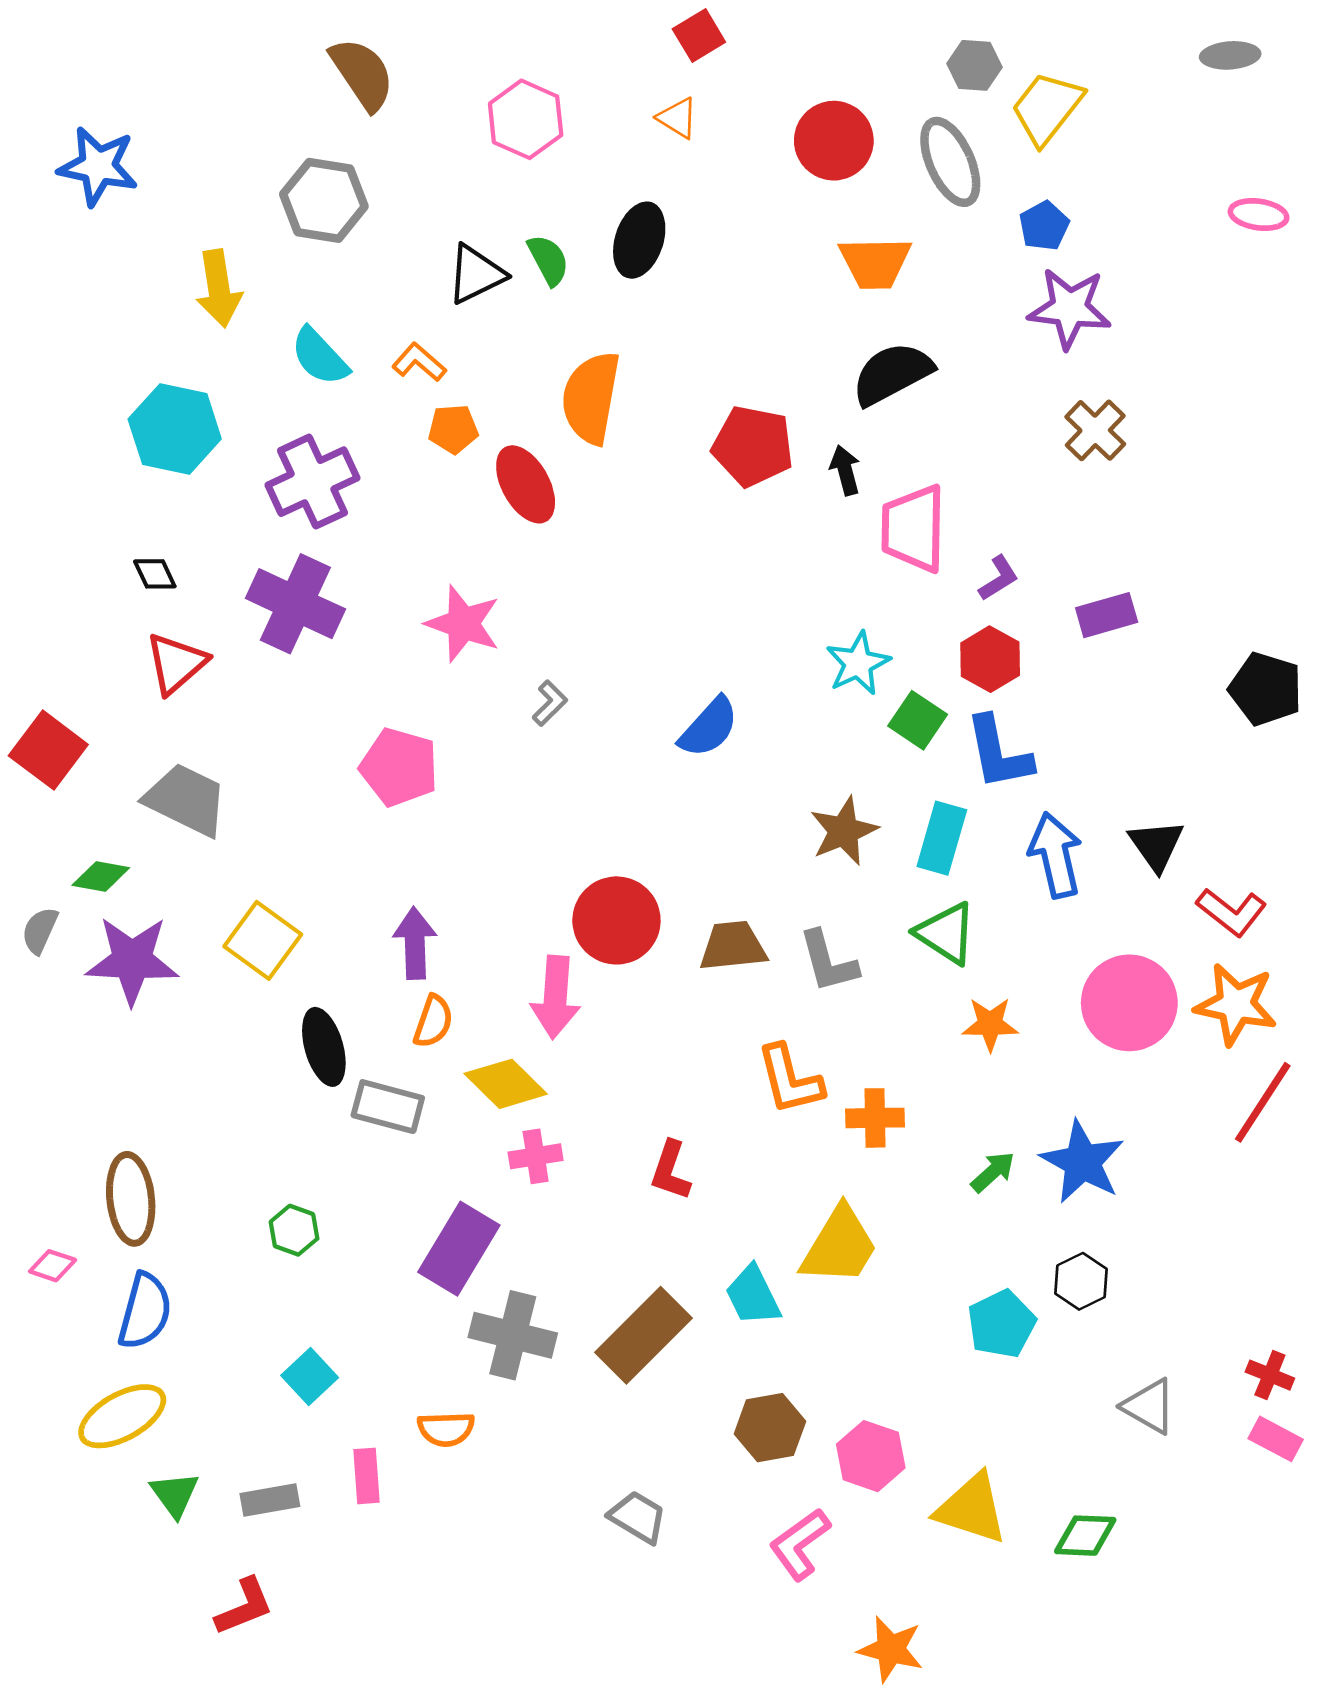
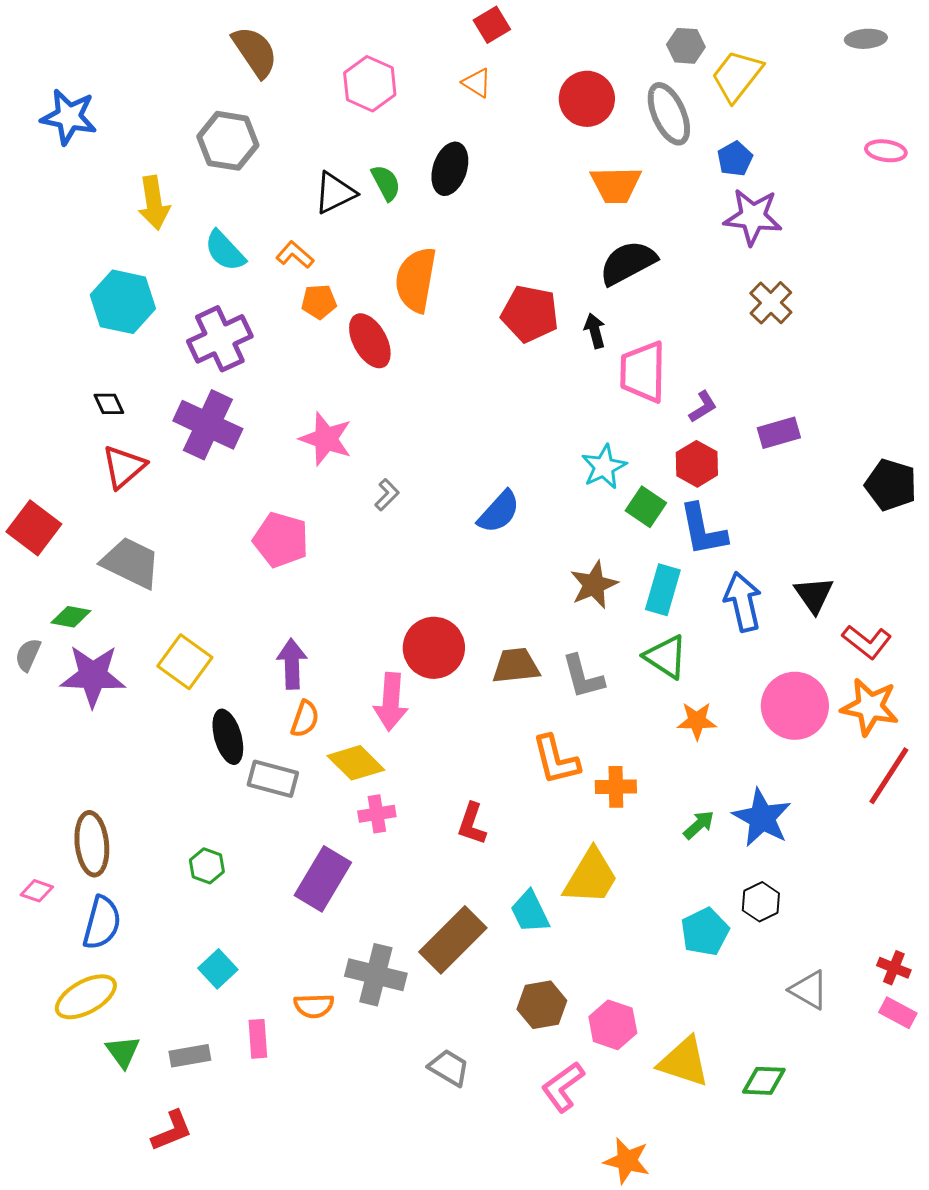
gray cross: (513, 1335) -> (376, 975), moved

